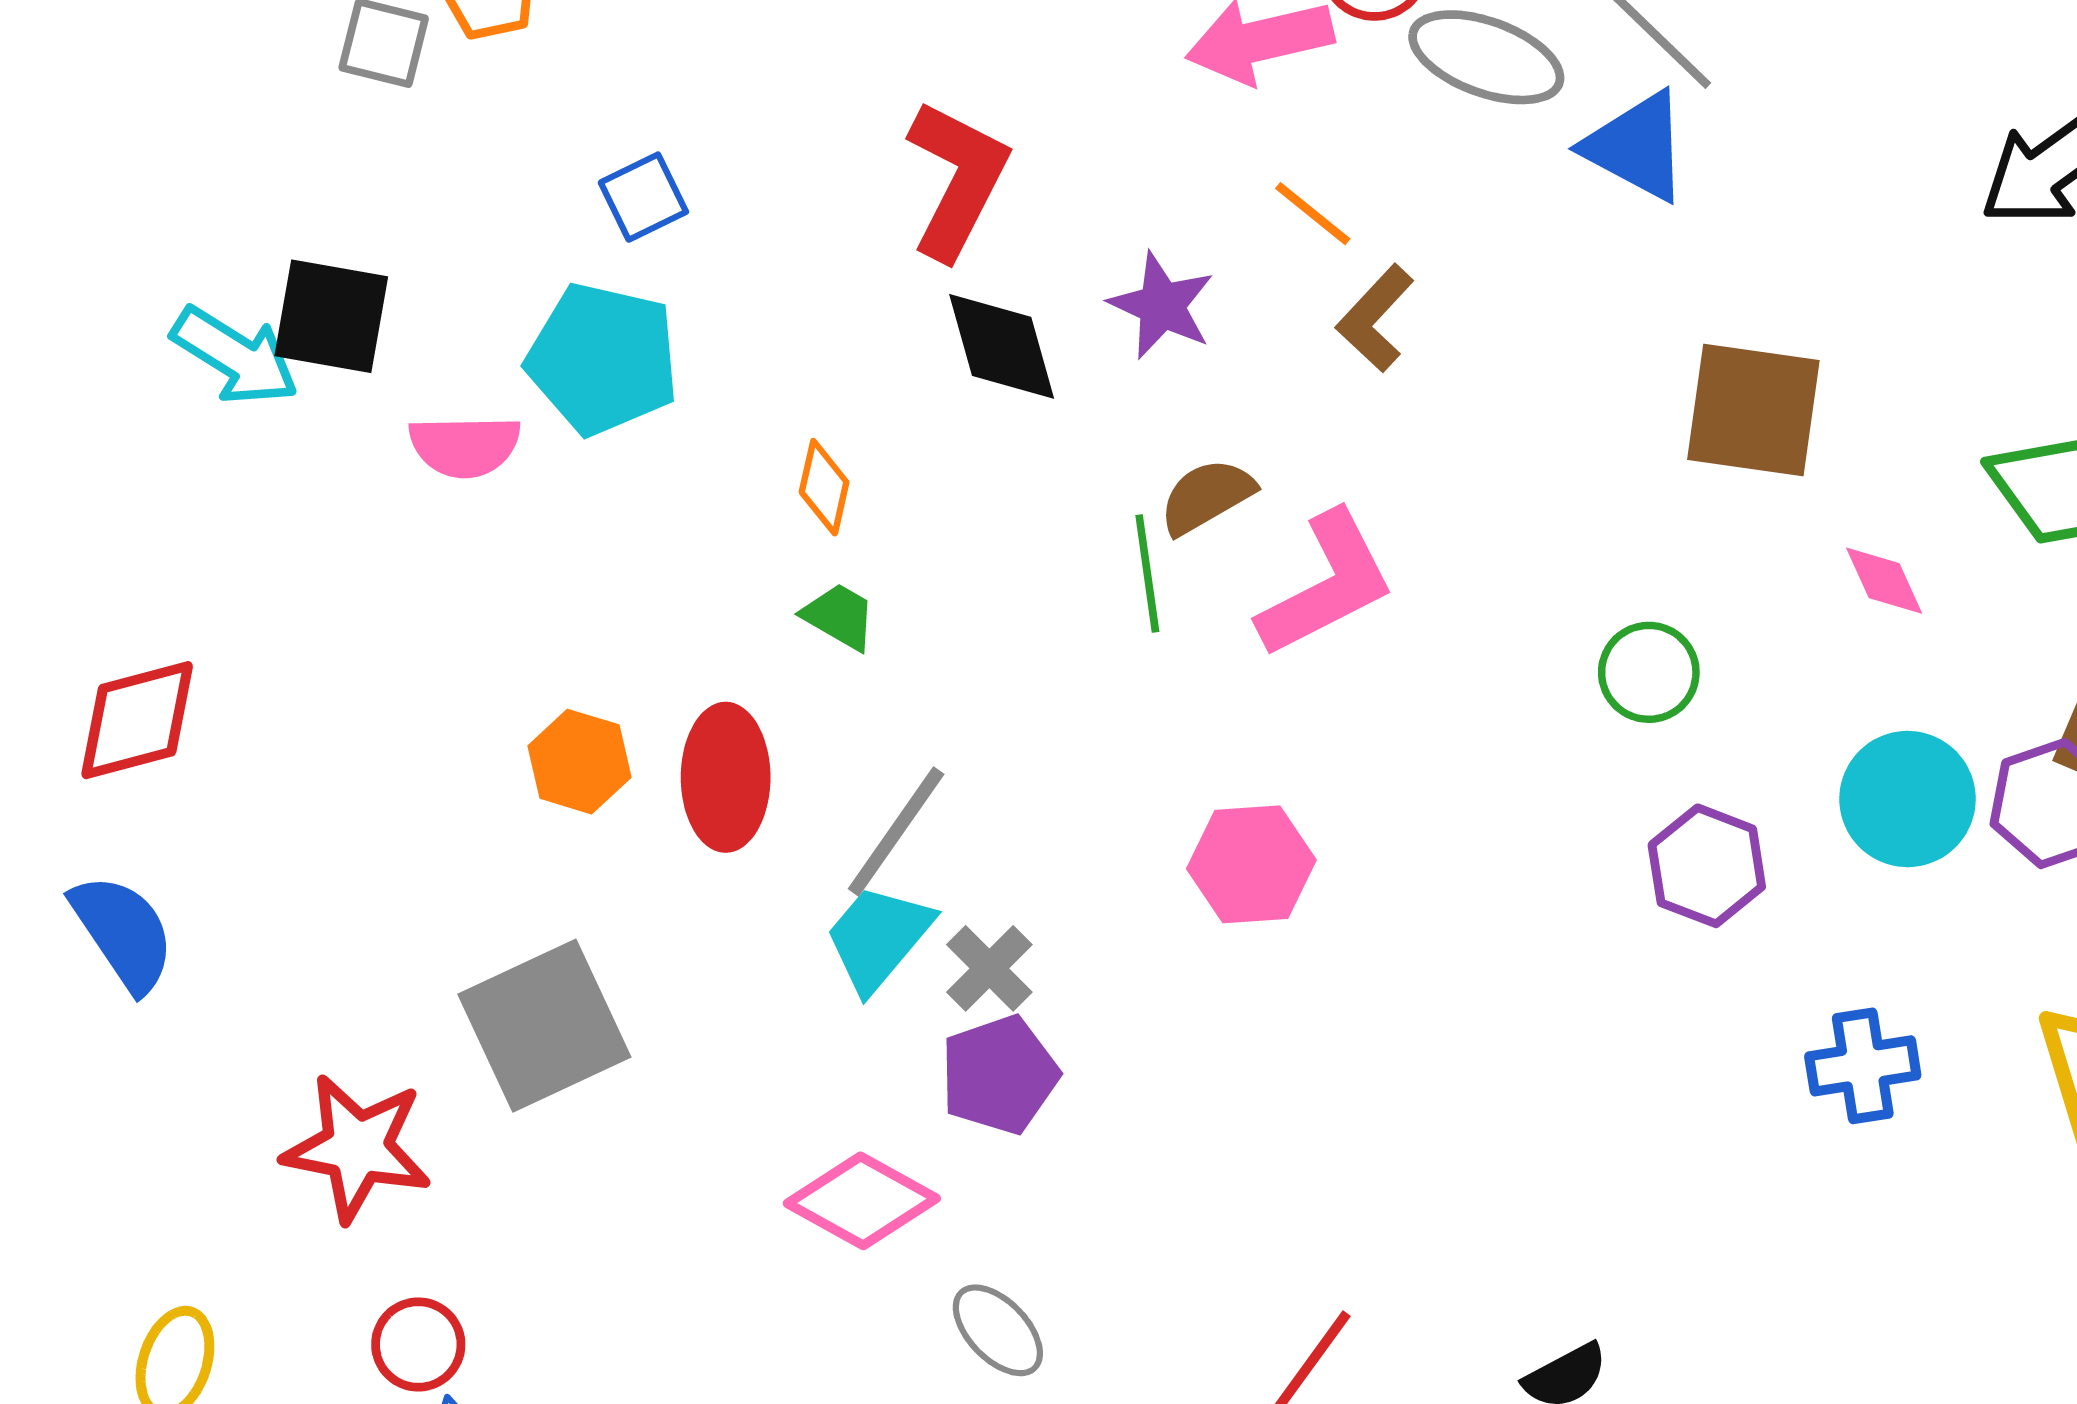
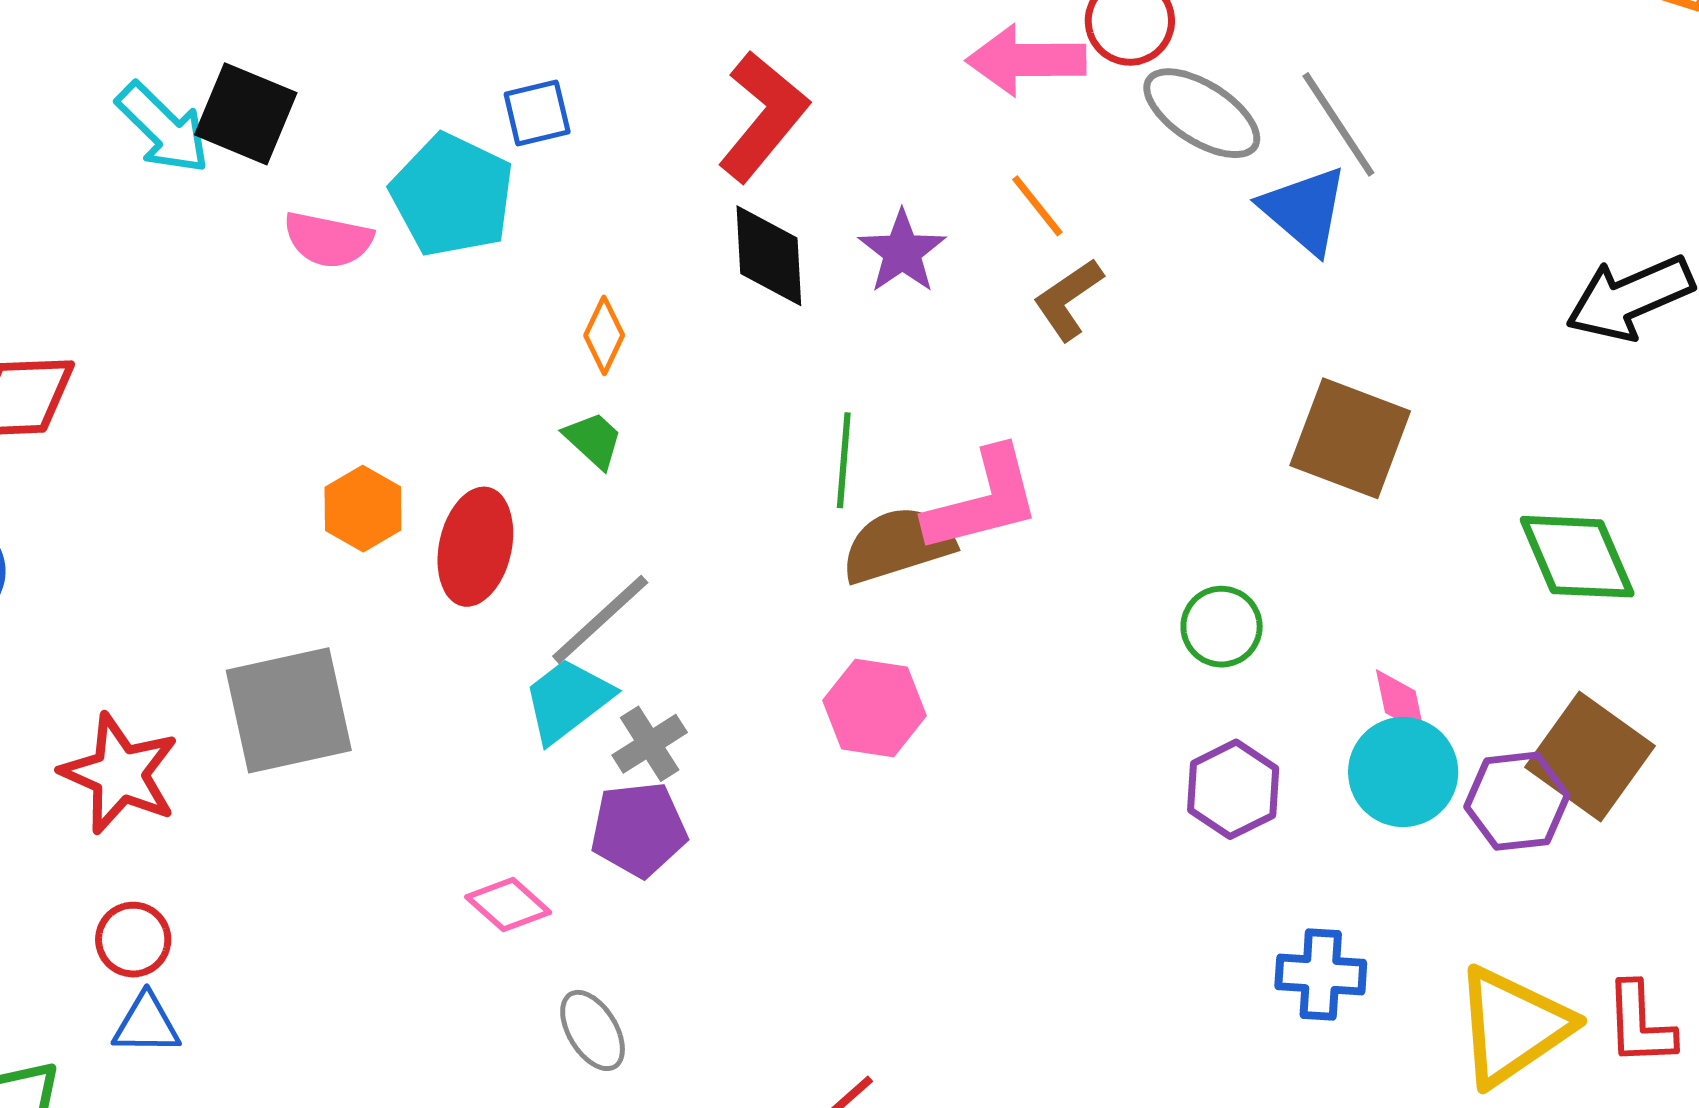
blue square: (643, 197) -> (537, 113), moved
brown semicircle: (1207, 496) -> (898, 545), moved, size x1.4
pink diamond: (1884, 581) -> (1400, 702), moved
pink diamond: (862, 1201) -> (508, 905), size x0.7

